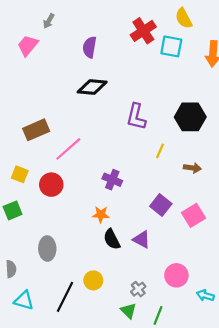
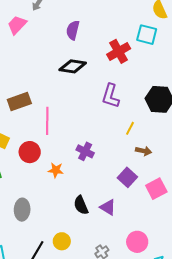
red cross: (143, 31) -> (119, 51), moved
pink line: (68, 149) -> (47, 121), turned -52
brown arrow: (192, 168) -> (144, 151), moved
orange star: (101, 214) -> (56, 170), moved

